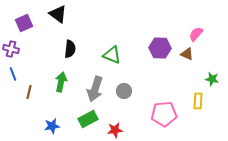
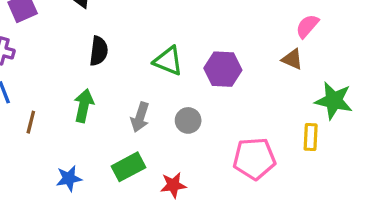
purple hexagon: (160, 48) -> (223, 69), moved
green star: (212, 79) -> (334, 101), size x1.6
gray arrow: (95, 89) -> (140, 117), size x0.7

